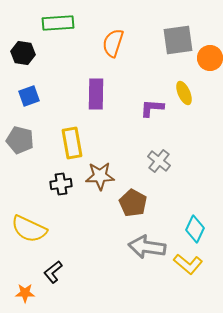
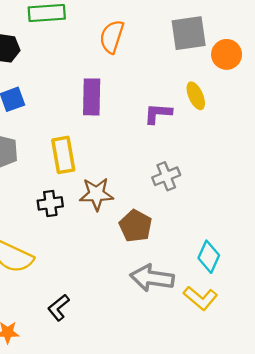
gray cross: (159, 161) -> (166, 176), turned 30
black L-shape: (53, 272) -> (59, 308), moved

